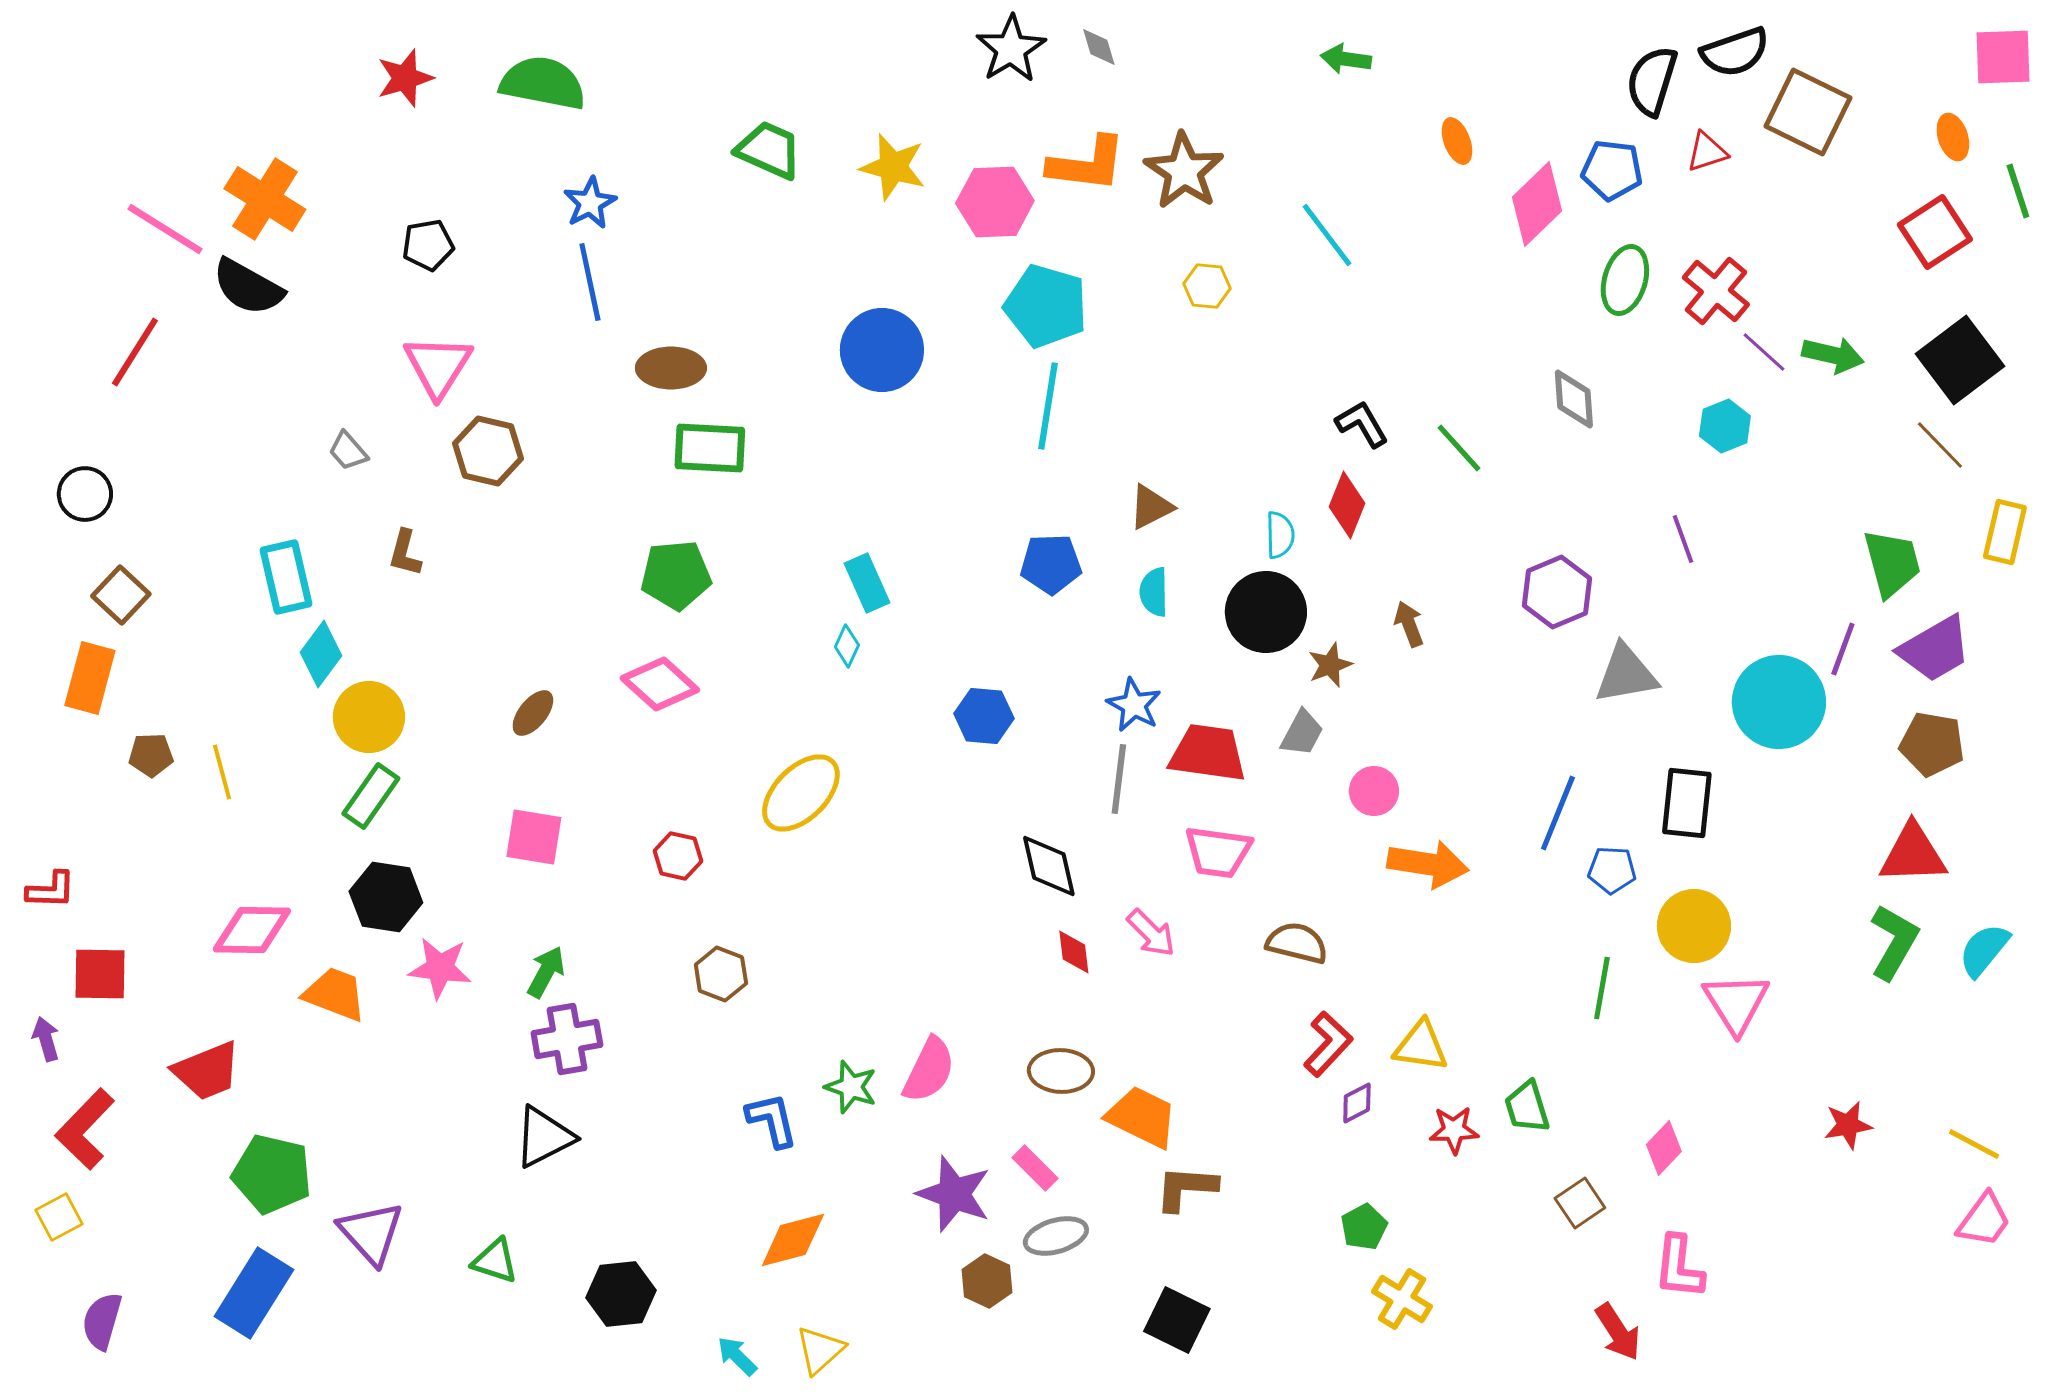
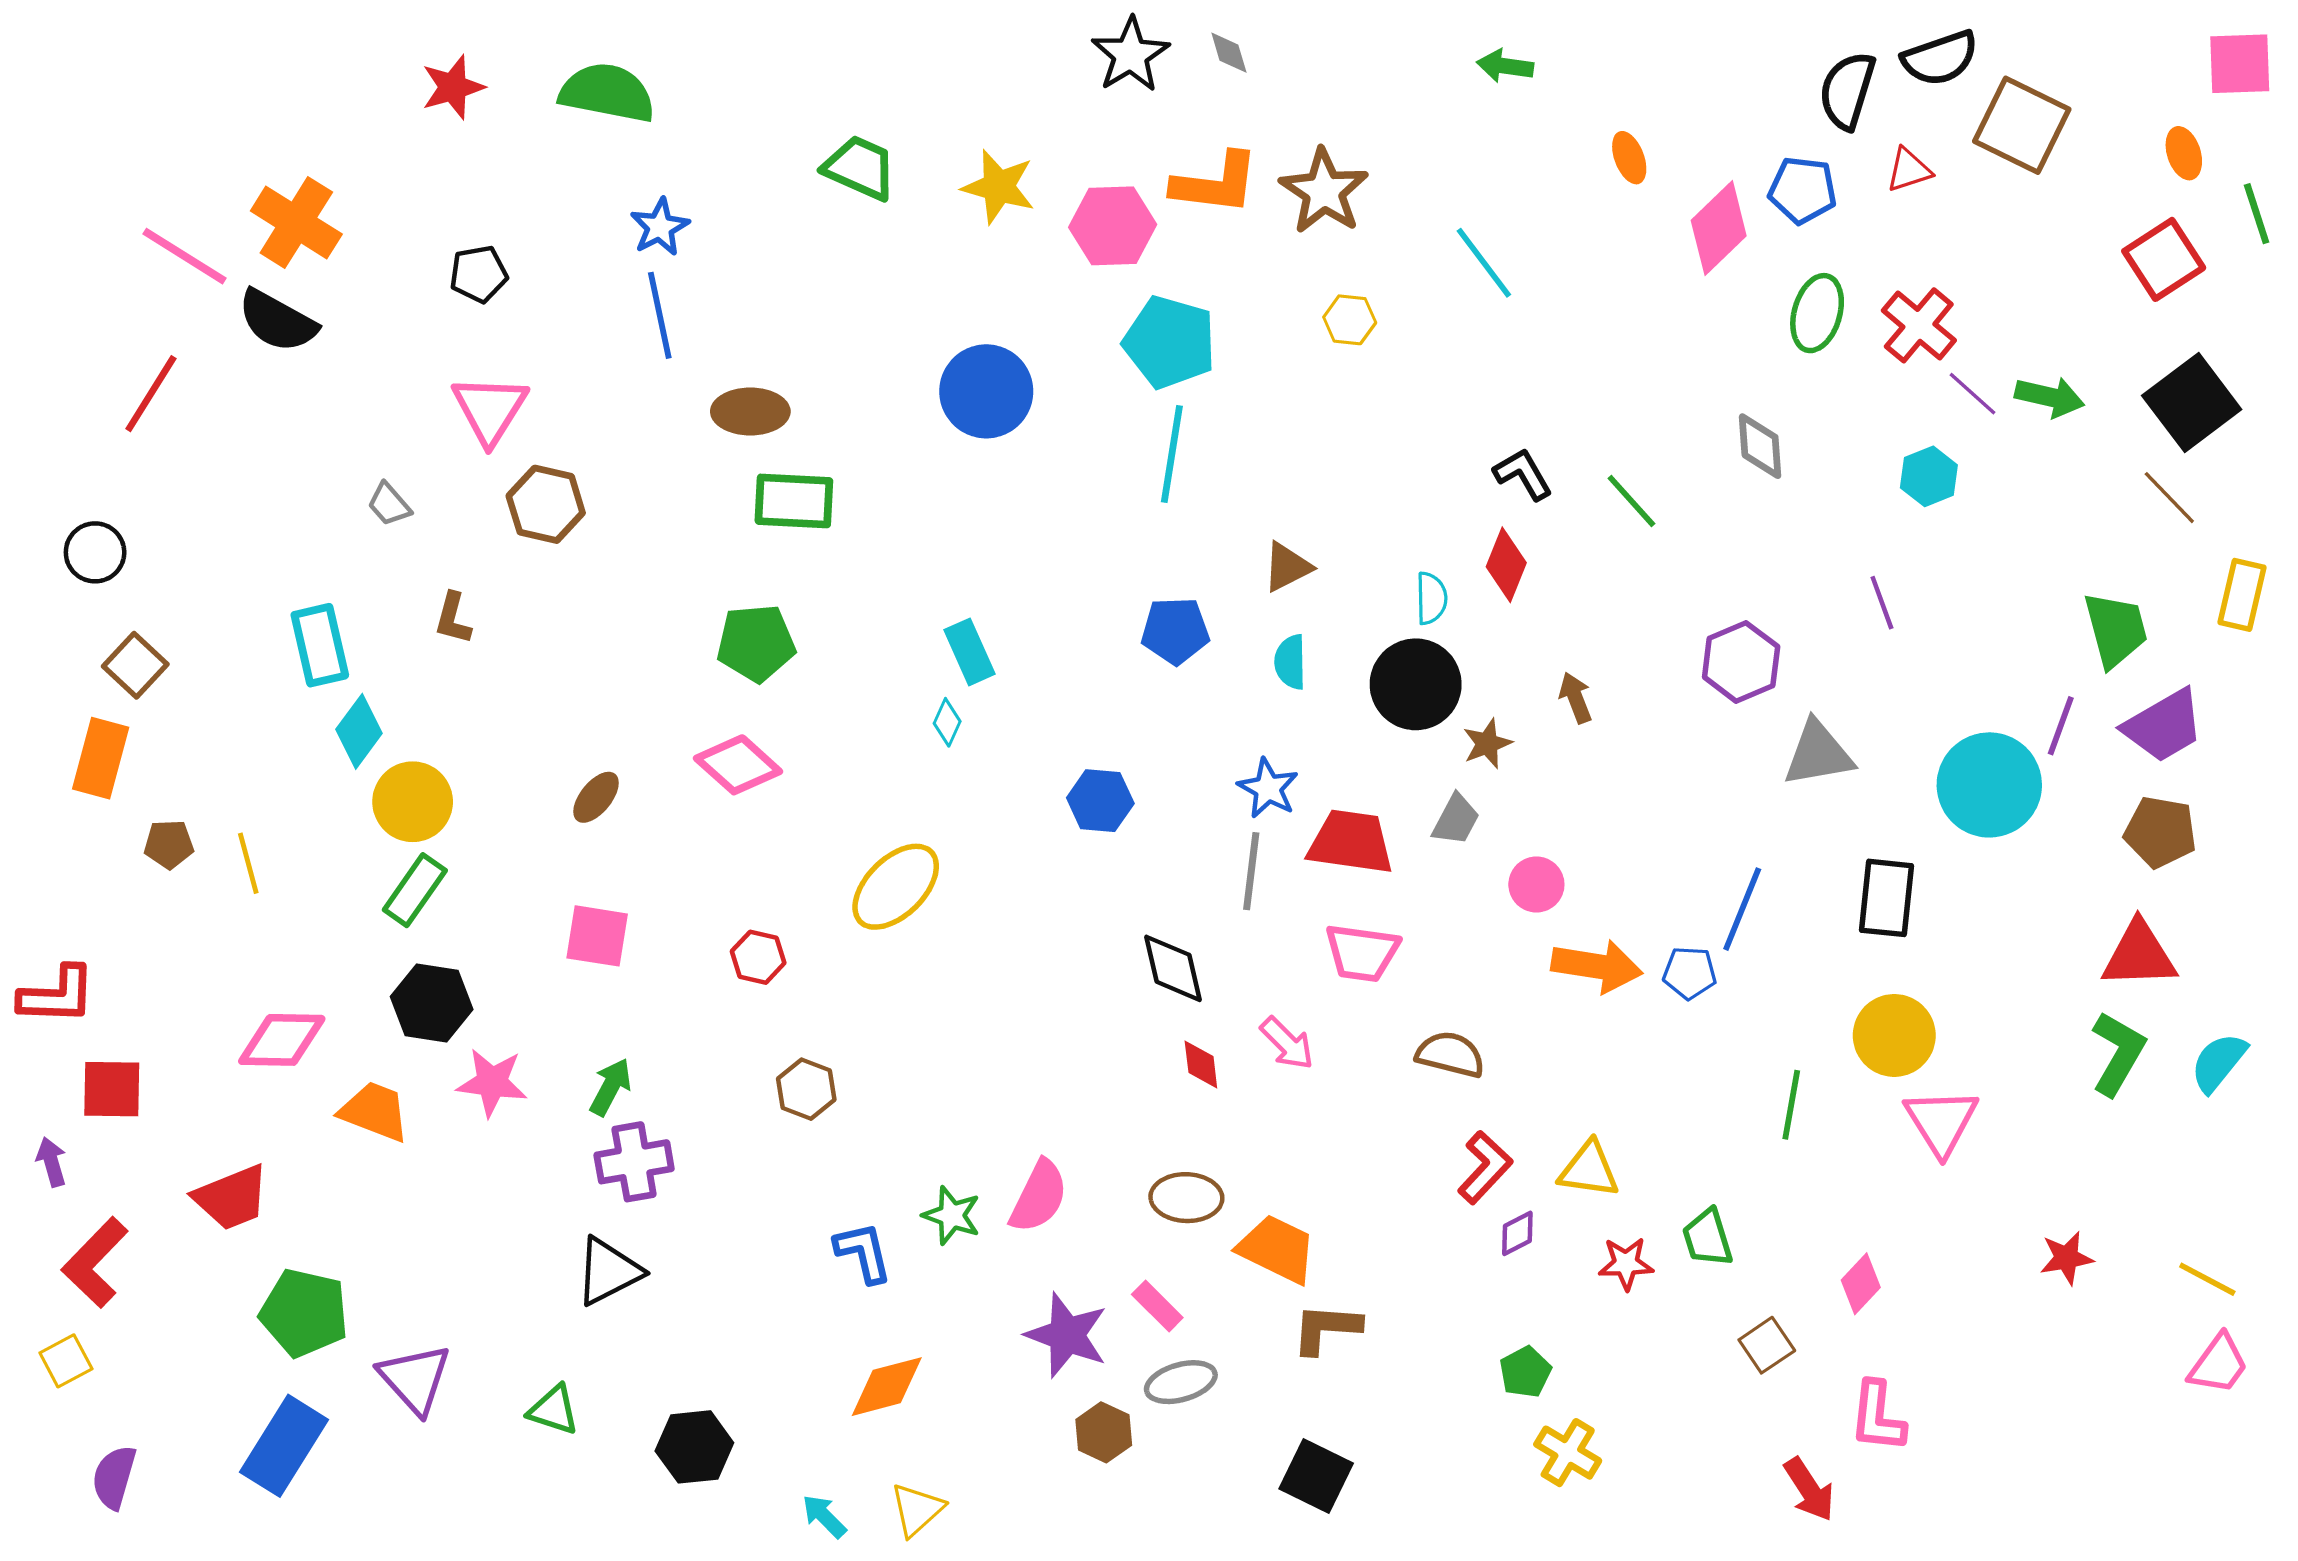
blue pentagon: (1612, 870) -> (1690, 973), moved
red L-shape: (51, 890) -> (57, 995), size x1.4

